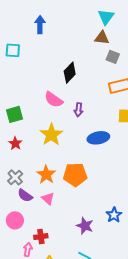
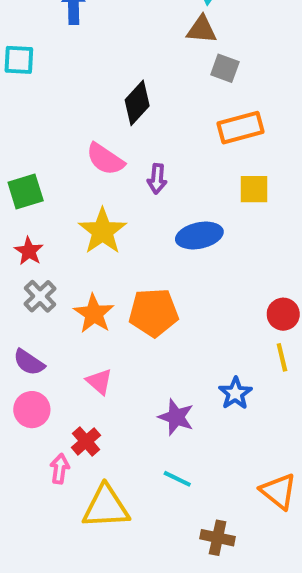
gray cross: (15, 177) -> (40, 296), moved
purple semicircle: (25, 195) -> (29, 362), moved
pink triangle: (48, 199) -> (99, 382), moved
red cross: (41, 237) -> (86, 441), turned -32

